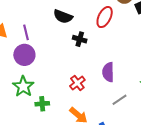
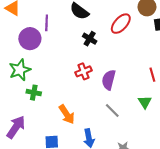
purple line: (26, 32) -> (47, 23), moved
red cross: (77, 83) -> (84, 71), moved
gray line: (120, 100) -> (112, 111), turned 63

